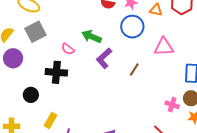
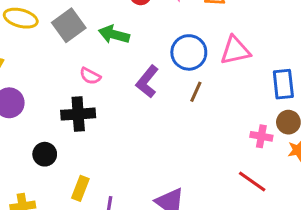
blue circle: (132, 27) -> (189, 52), moved
gray square: (35, 32) -> (69, 25), moved
green arrow: (92, 36) -> (114, 34), moved

